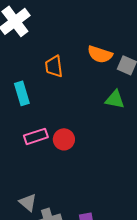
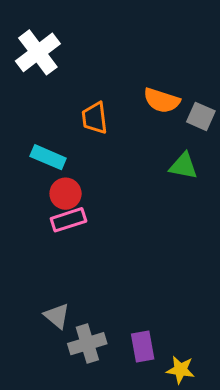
cyan rectangle: (22, 93) -> (48, 157), turned -50
red circle: (64, 139) -> (66, 194), moved

